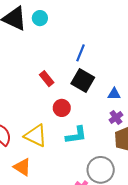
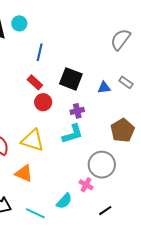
blue line: (80, 53) -> (40, 52), moved
red circle: (62, 108) -> (43, 102), moved
purple cross: (116, 117) -> (77, 111), moved, turned 32

